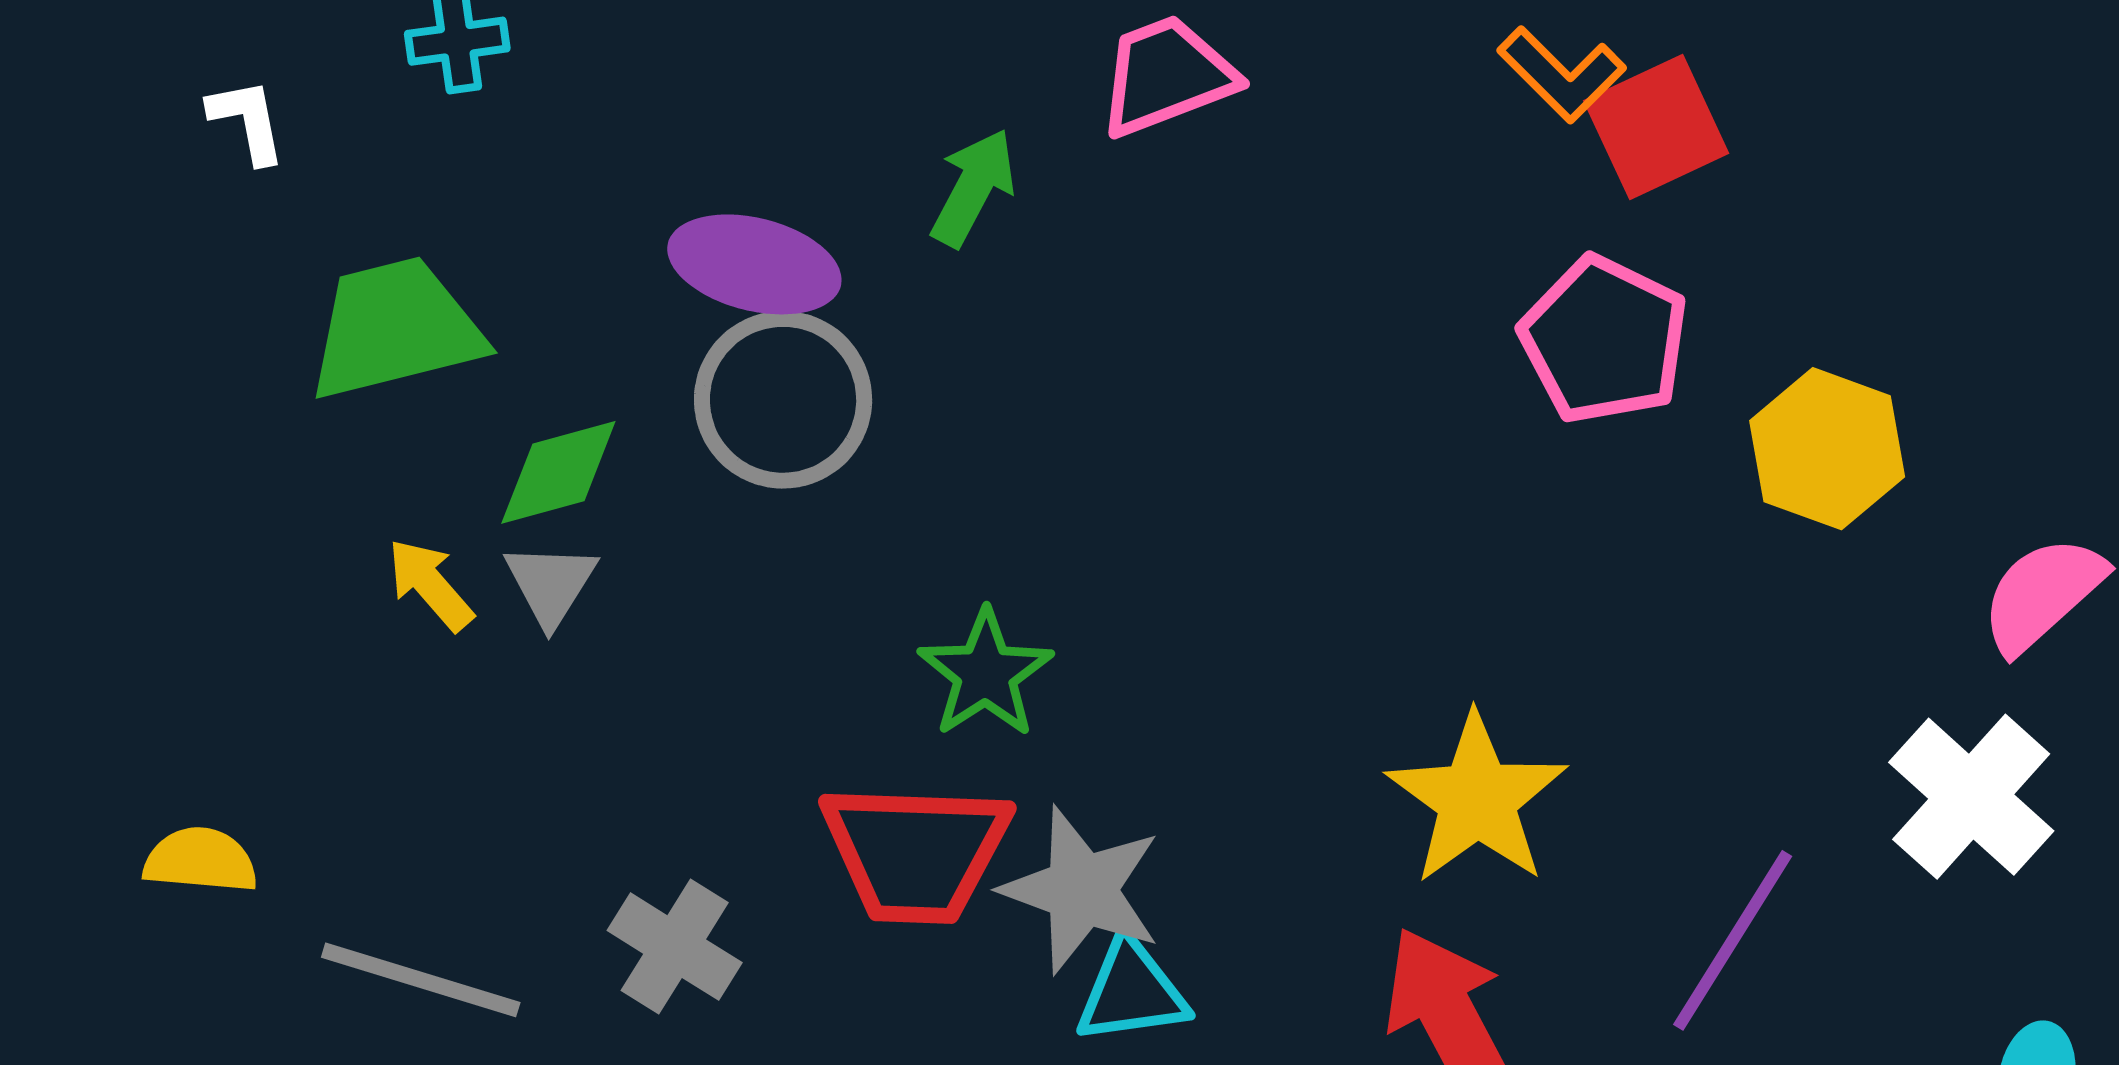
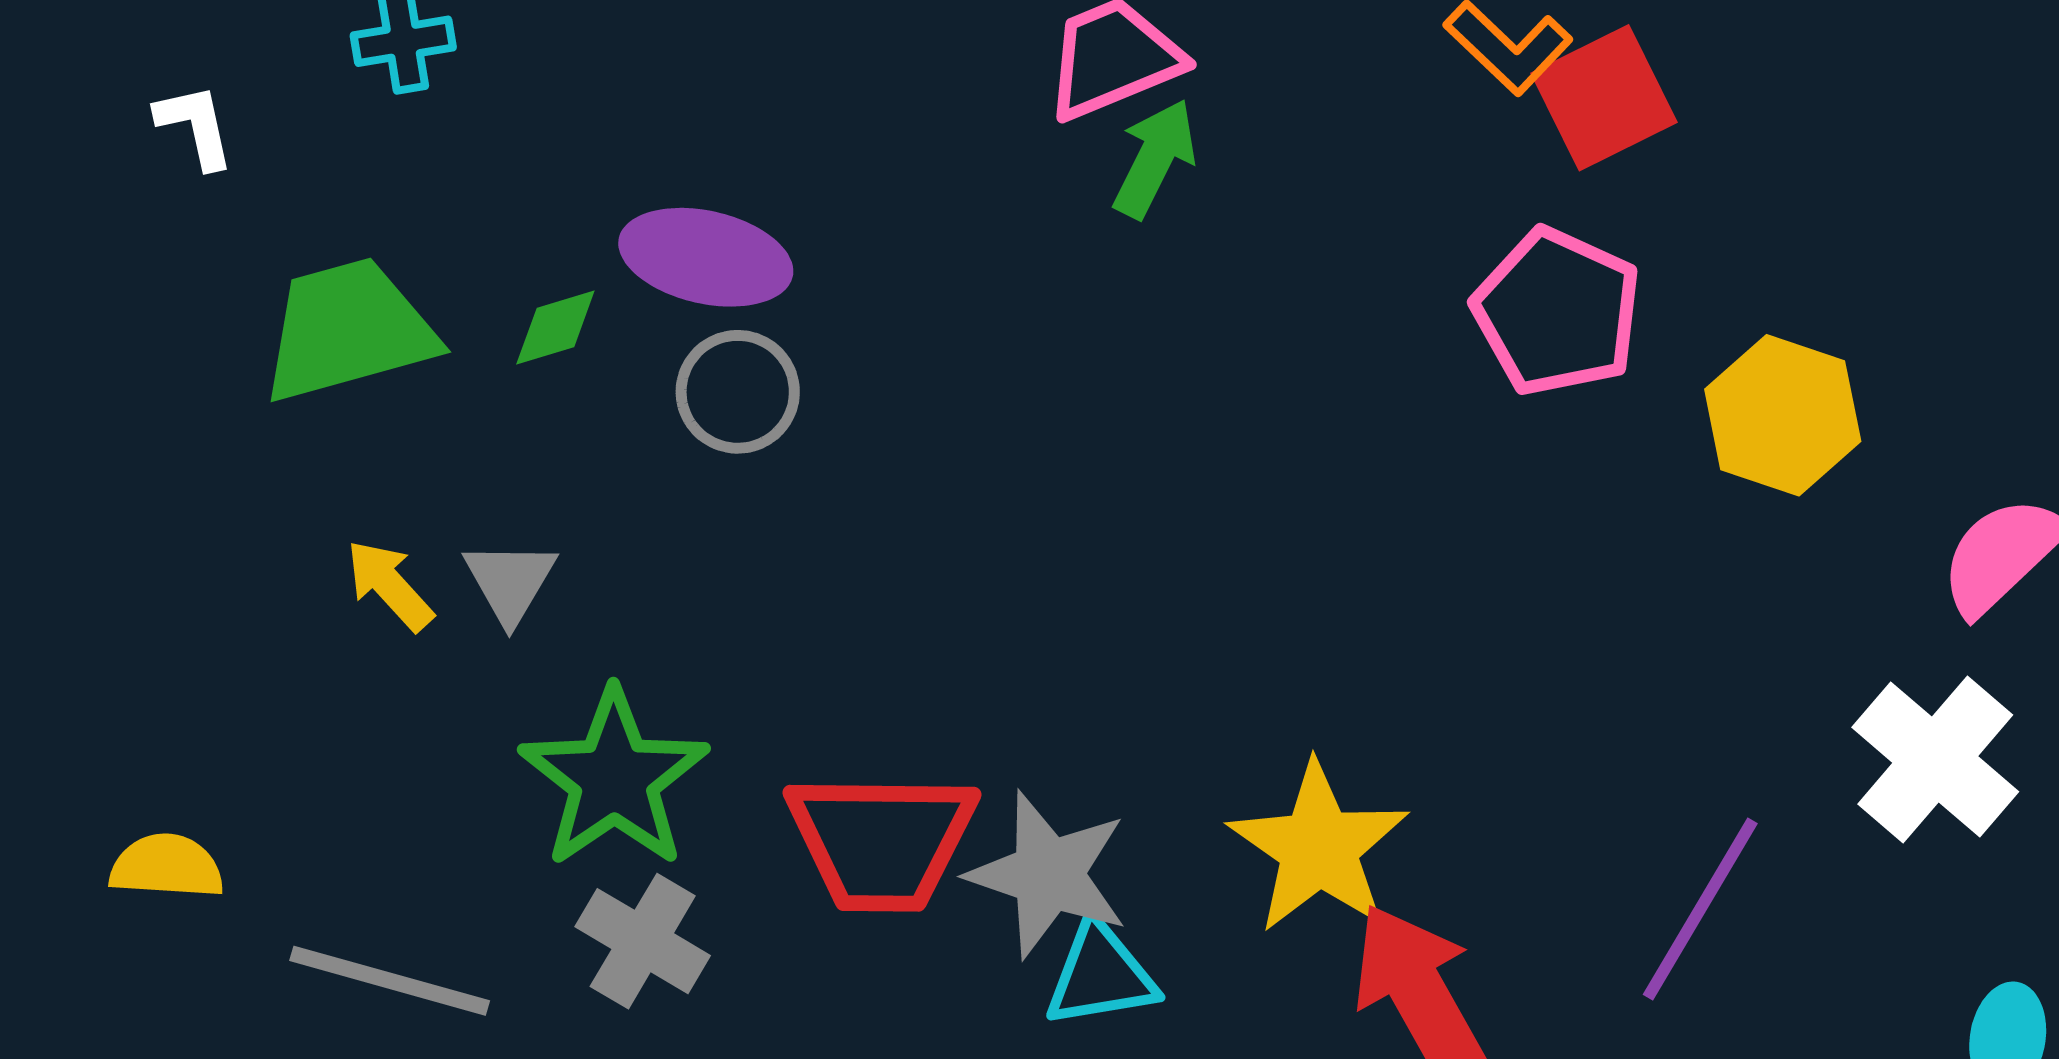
green arrow: (973, 188) -> (1155, 158), moved
gray circle: (783, 400) -> (738, 392), size x0.7
green diamond: (558, 472) -> (555, 327), moved, size x0.7
green star: (985, 674) -> (614, 779), moved, size x1.4
yellow star: (1477, 799) -> (1319, 848), moved

